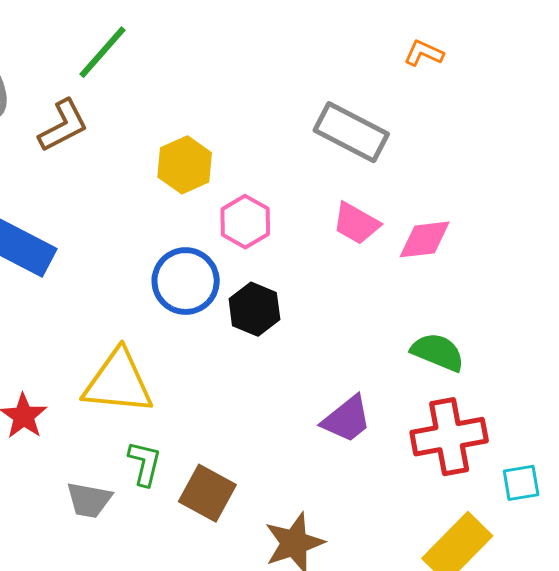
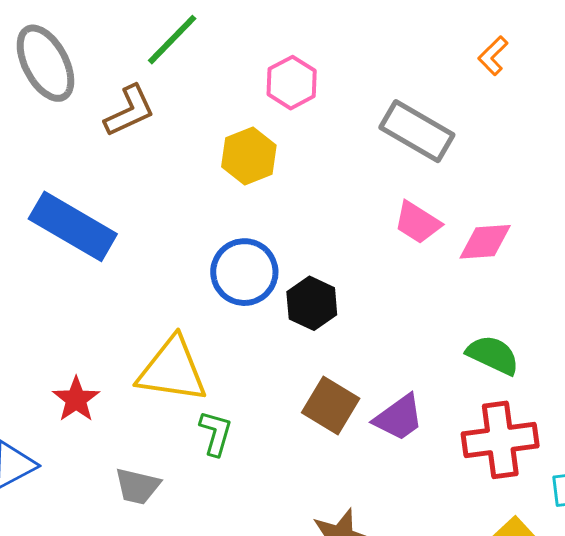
orange L-shape: (424, 53) -> (493, 56), turned -72
pink hexagon: (245, 222) -> (292, 83), moved
green L-shape: (145, 463) -> (216, 433), moved
brown square: (207, 493) -> (331, 405), moved

